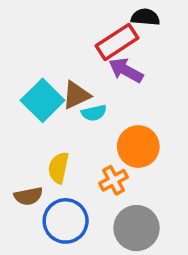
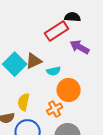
purple arrow: (126, 70) -> (80, 47), moved
cyan semicircle: (94, 113) -> (54, 71), moved

